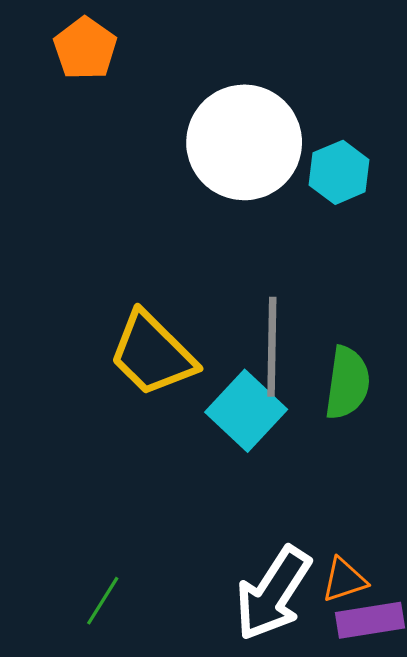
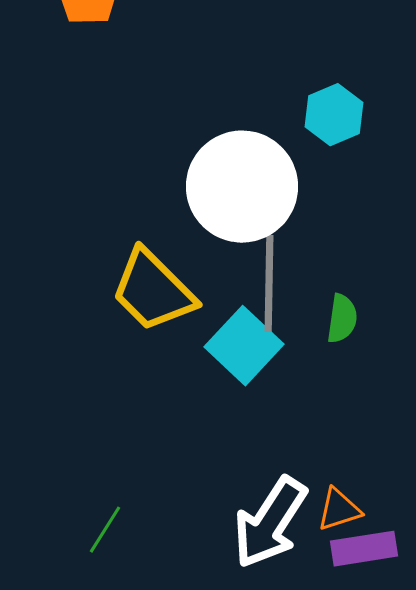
white circle: (244, 142) -> (242, 187), moved
green semicircle: (347, 383) -> (342, 319), size x0.7

